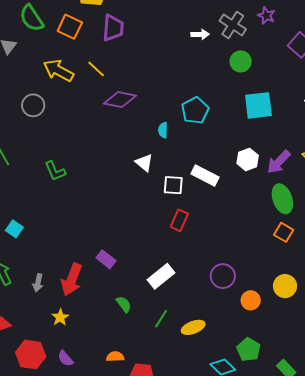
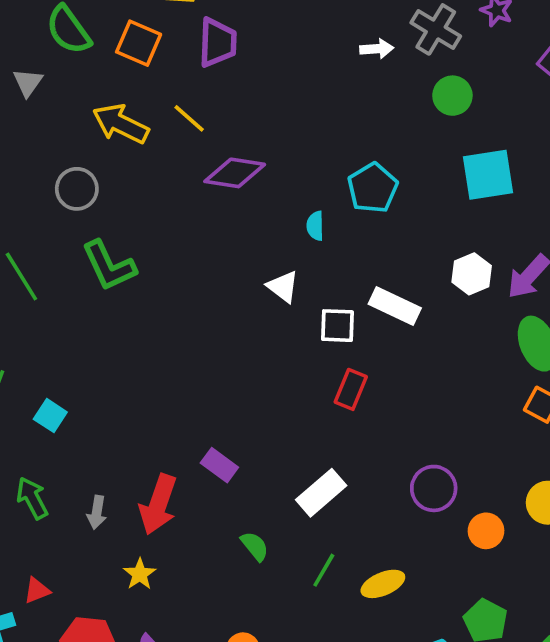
green L-shape: (55, 171) -> (109, 266), moved, size x1.4

